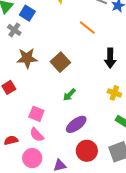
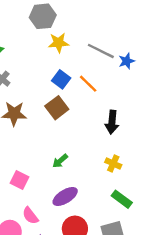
blue square: (27, 13) -> (61, 79), moved
brown square: (60, 62) -> (57, 108), moved
pink semicircle: (37, 135) -> (30, 216), moved

